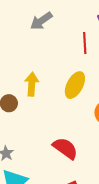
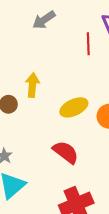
yellow ellipse: (75, 85) -> (74, 107), moved, turned 36

